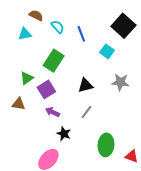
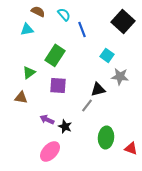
cyan semicircle: (58, 27) -> (64, 14), moved
cyan square: (107, 51) -> (107, 55), moved
black triangle: (85, 85) -> (98, 89), moved
purple square: (46, 89) -> (58, 85), moved, turned 36
purple arrow: (53, 112) -> (47, 119), moved

